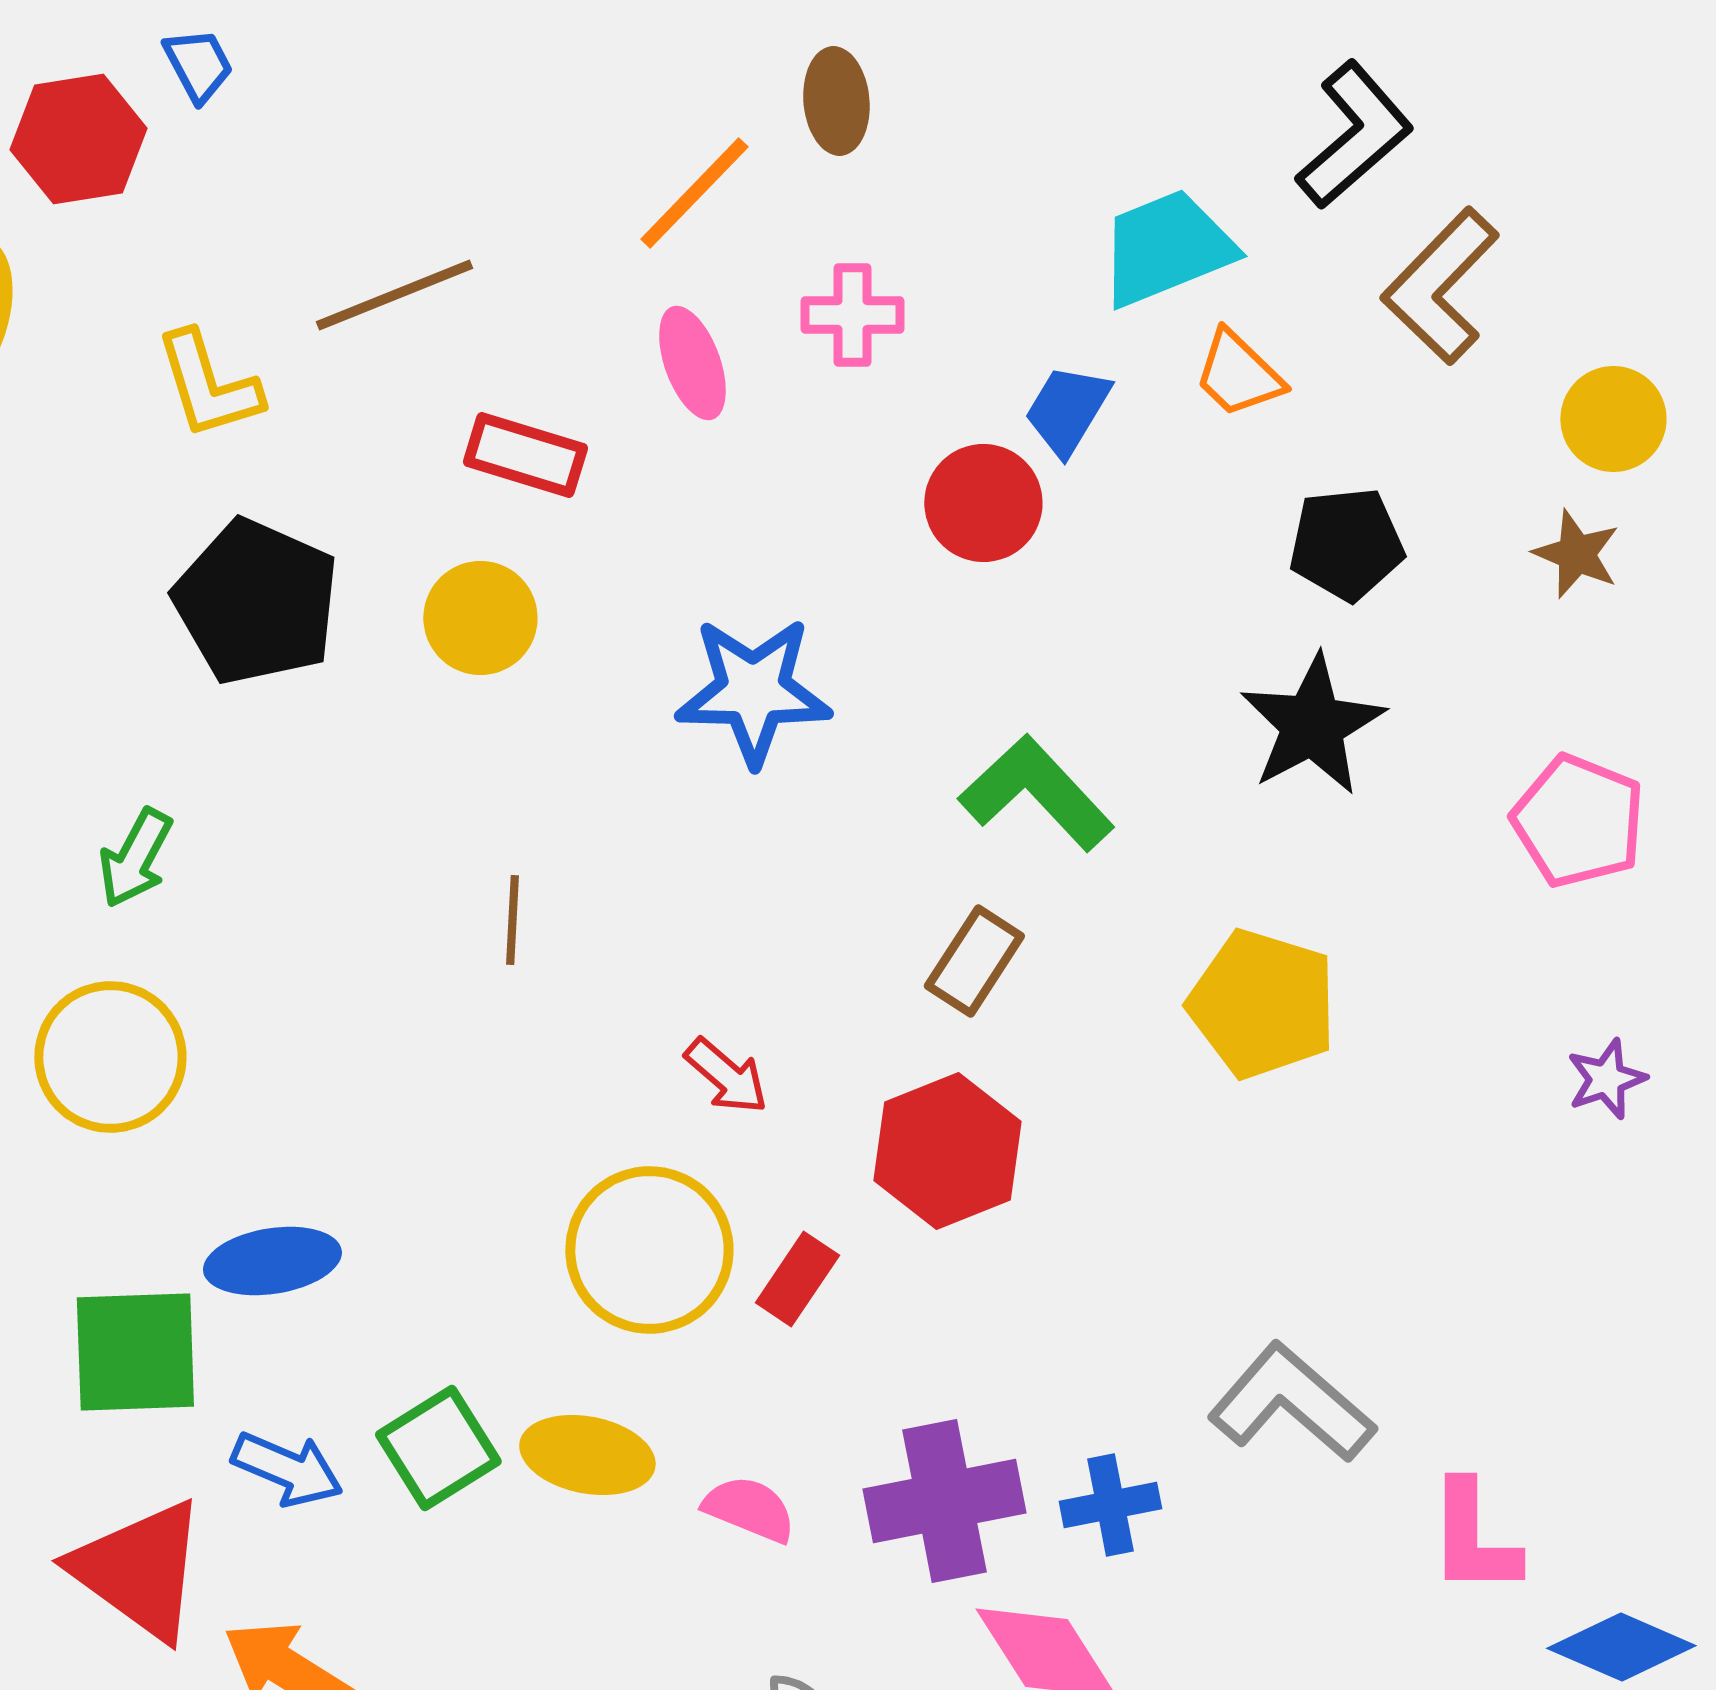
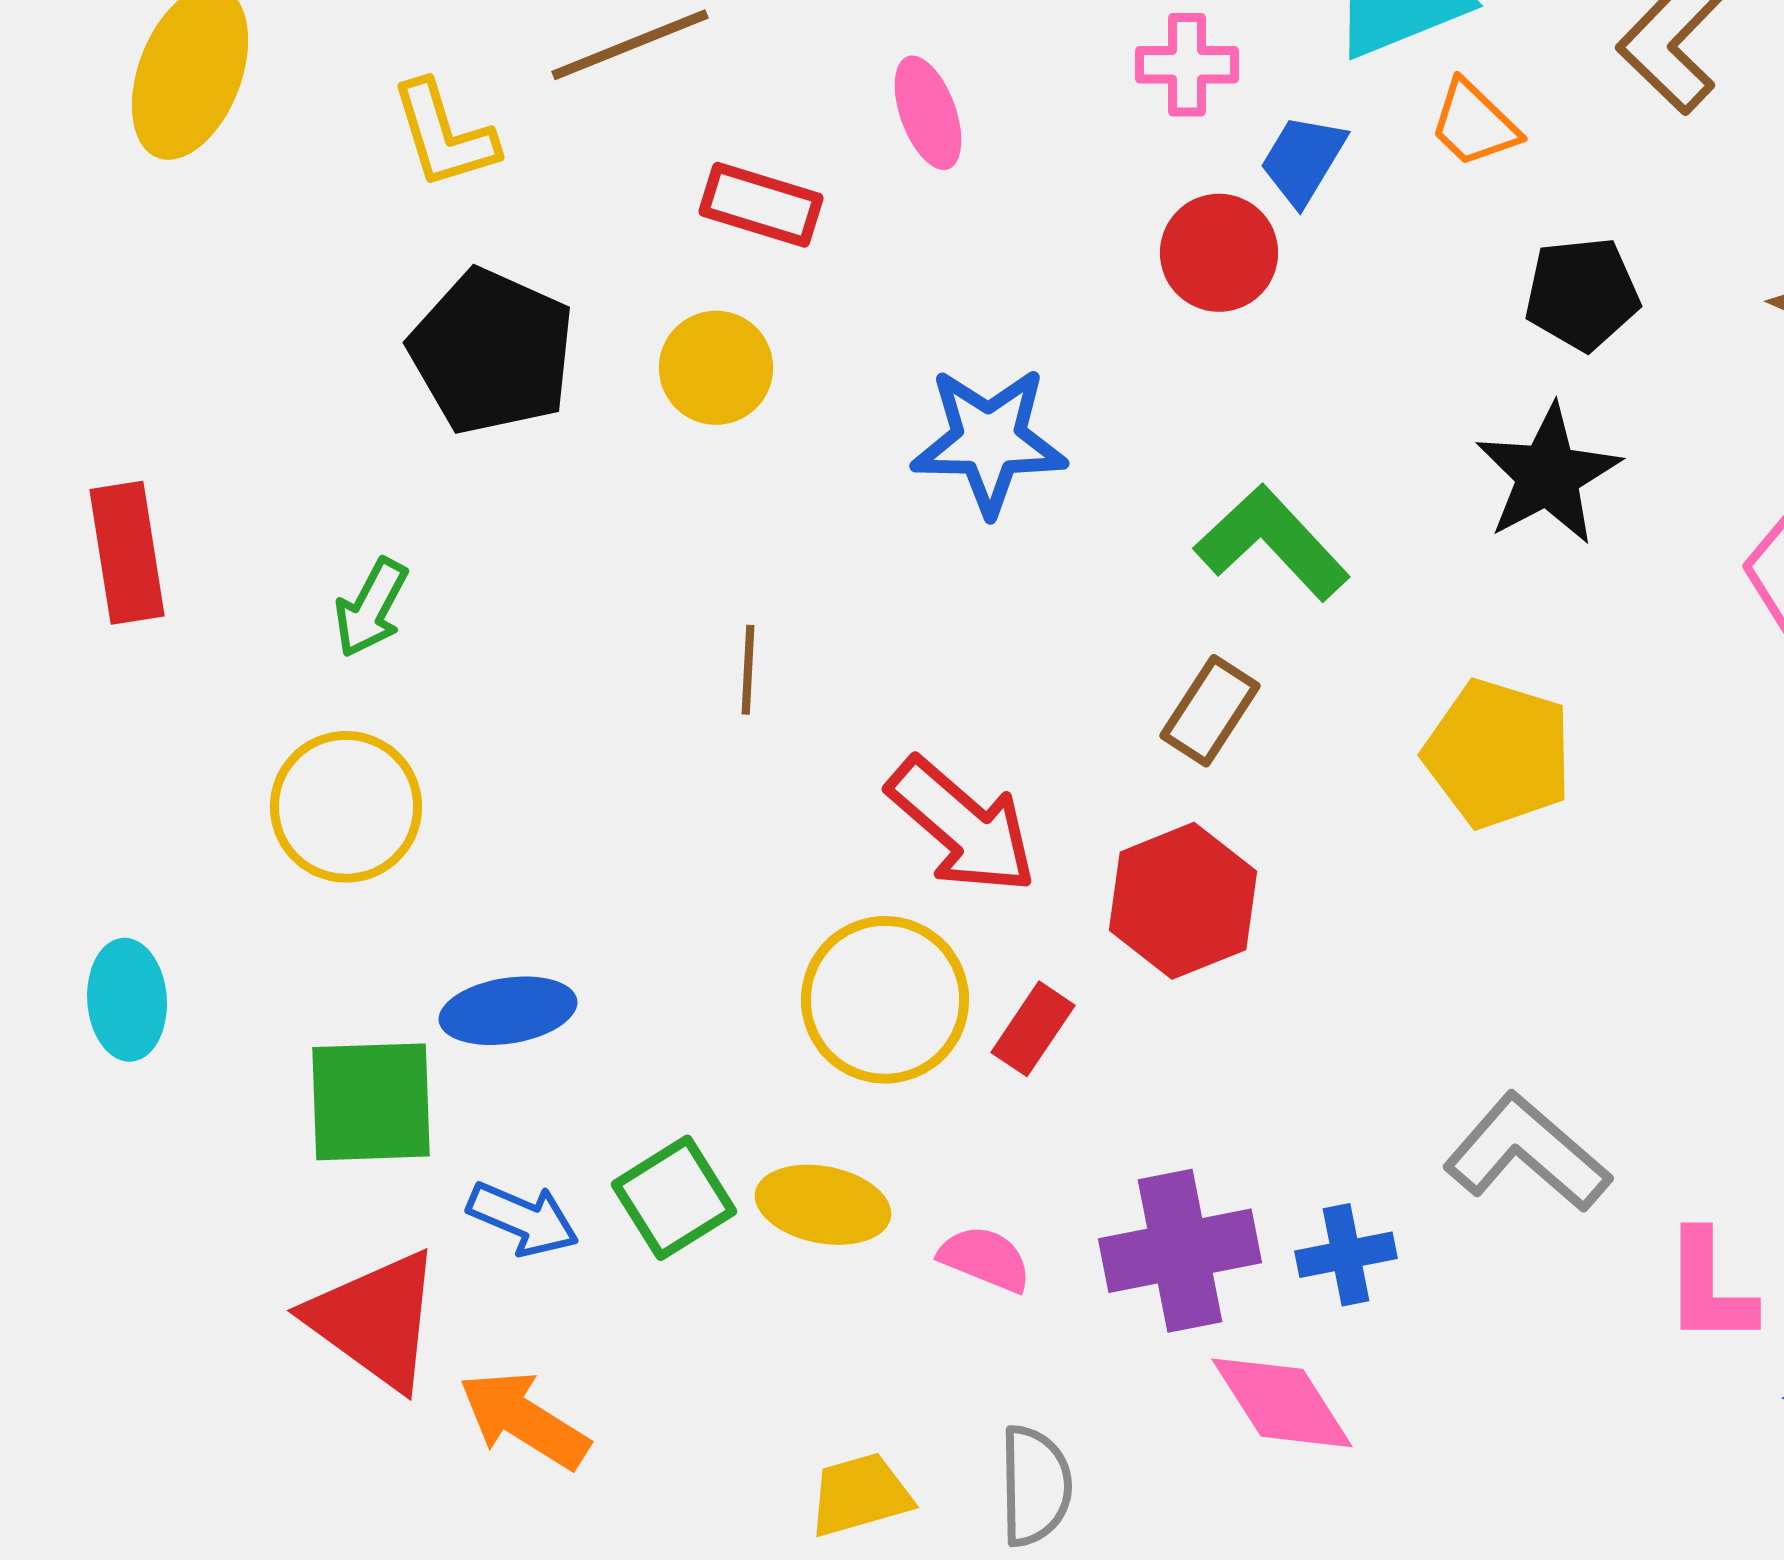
pink cross: (852, 315) -> (1187, 65), moved
red arrow: (726, 1076) -> (962, 826), size x1.8

